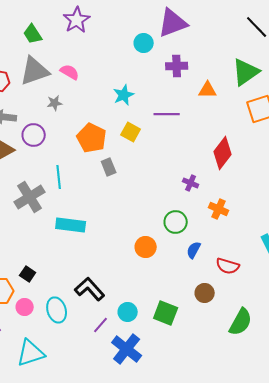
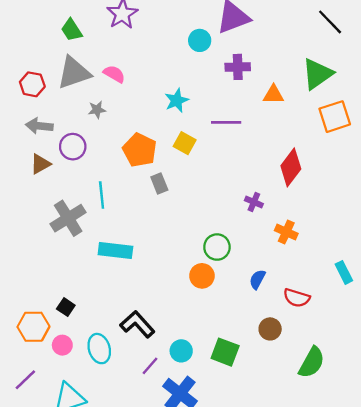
green circle: (176, 222) -> (217, 247), moved

